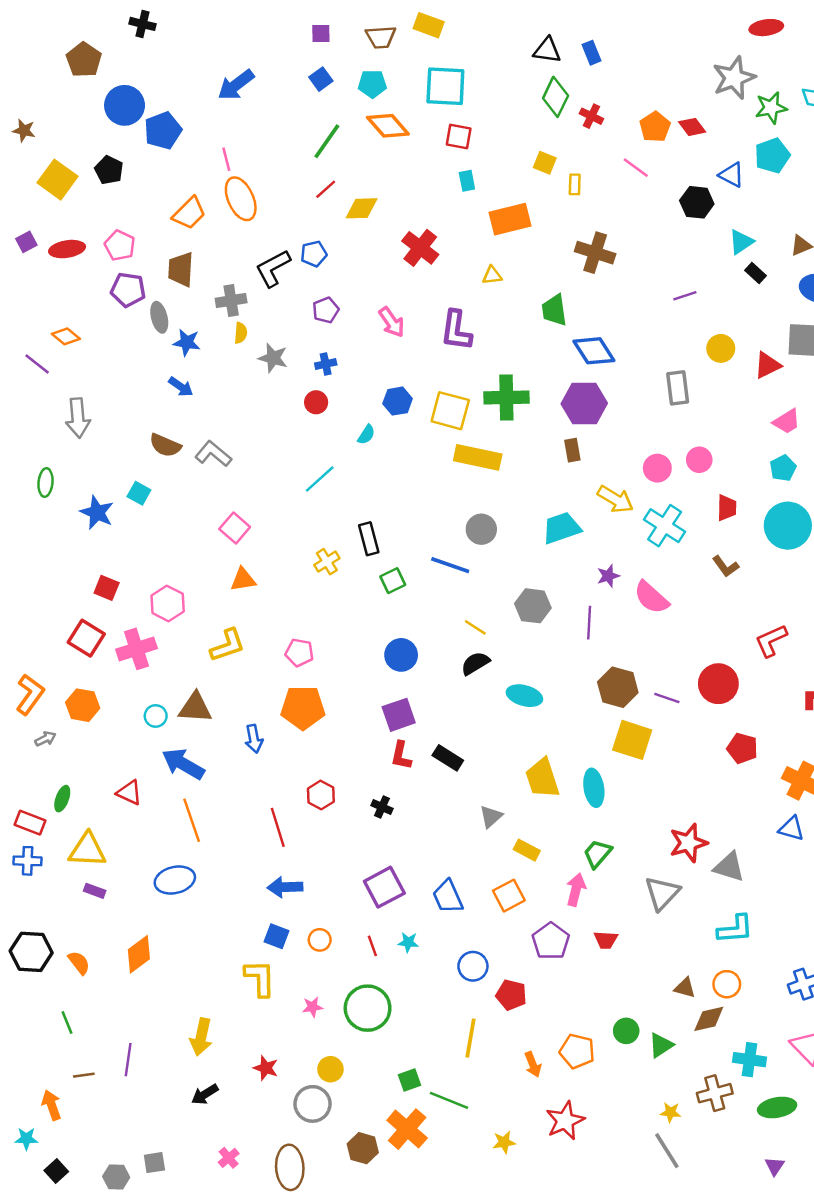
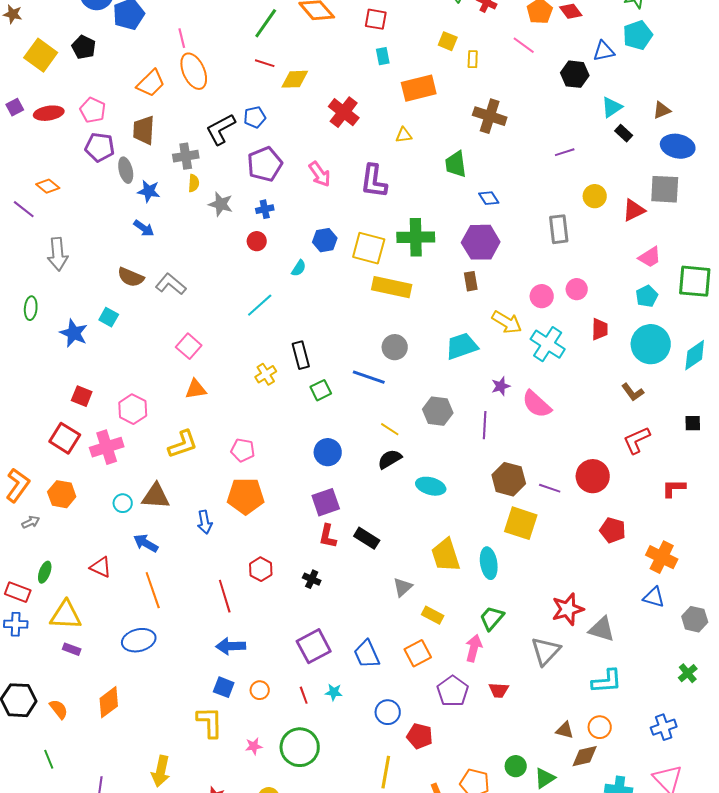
blue triangle: (732, 175) -> (604, 51), turned -40
red line: (326, 189) -> (265, 63), turned 60
purple pentagon: (326, 310) -> (265, 164), size x1.6
blue diamond: (594, 351) -> (489, 198), size x0.6
brown L-shape: (726, 566) -> (633, 392), moved
blue arrow: (183, 764) -> (146, 543), size x0.7

